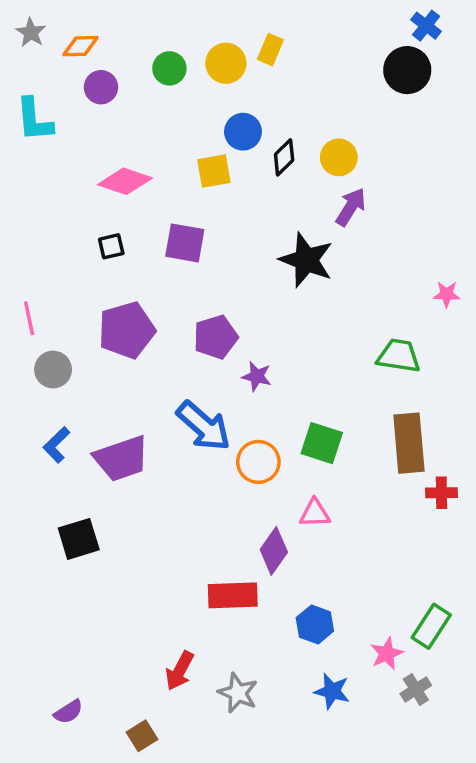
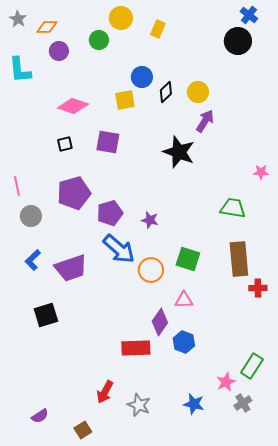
yellow circle: (226, 63) -> (121, 18), moved
purple pentagon: (216, 337) -> (110, 213), moved
blue hexagon: (315, 624) -> (184, 342), moved

